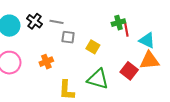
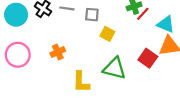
red line: (126, 30) -> (143, 14), turned 56
gray square: (68, 37) -> (92, 15), moved

